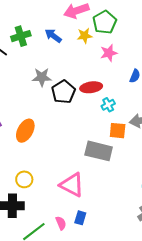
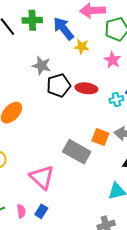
blue arrow: (53, 36) -> (64, 29), size x1.4
yellow star: (85, 36) -> (82, 47), moved
pink star: (109, 53) -> (113, 60), turned 30
cyan cross: (108, 105) -> (116, 100), moved

